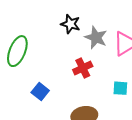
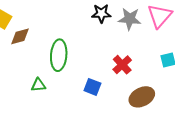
red cross: (83, 68) -> (122, 65), moved

